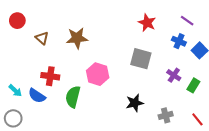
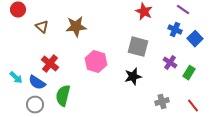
red cross: (50, 76) -> (50, 64), turned 30
green semicircle: (73, 97) -> (63, 96), moved
black star: (135, 103) -> (133, 77), moved
gray circle: (13, 118) -> (35, 105), moved

